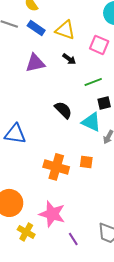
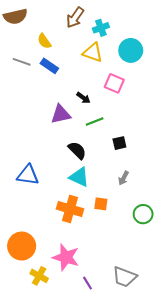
yellow triangle: (65, 30) -> (93, 52), moved
purple triangle: (35, 63) -> (61, 114), moved
green line: (93, 82) -> (95, 121), moved
cyan triangle: (91, 122) -> (79, 177), moved

